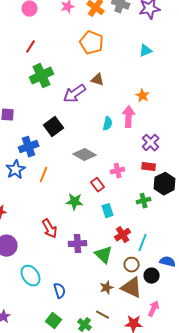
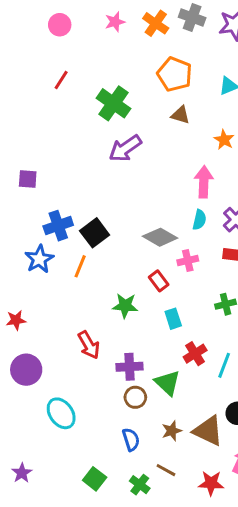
orange pentagon: (92, 43) -> (175, 74), moved
green cross: (42, 76) -> (114, 103), moved, turned -30
brown triangle: (98, 80) -> (180, 115), moved
orange star: (143, 96) -> (224, 140), moved
cyan semicircle: (108, 124) -> (199, 220), moved
black square: (54, 127) -> (95, 233), moved
gray diamond: (85, 155) -> (160, 237), moved
brown circle: (132, 265) -> (135, 397), moved
blue semicircle: (60, 291) -> (131, 440), moved

